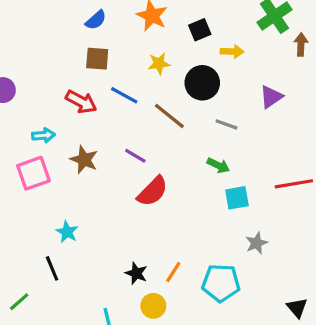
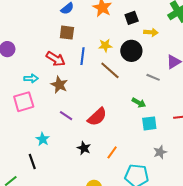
yellow star: (159, 64) -> (105, 46), moved
blue line: (124, 95) -> (83, 56), turned 66
gray line: (226, 124) -> (153, 77), moved
purple line: (135, 156) -> (66, 116), moved
brown star: (84, 160) -> (59, 85), moved
orange line: (173, 272) -> (112, 152), moved
black star: (136, 273) -> (84, 148), moved

